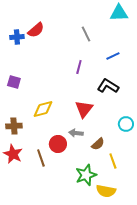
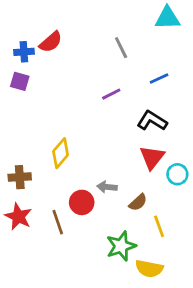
purple line: (79, 67) -> (111, 94), turned 48
purple square: (14, 82) -> (20, 81), moved
yellow diamond: (43, 109) -> (61, 153), turned -35
red triangle: (84, 109) -> (152, 157), moved

